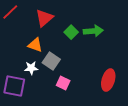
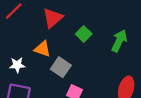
green arrow: (93, 31) -> (119, 41), moved, turned -60
white star: (31, 68) -> (17, 65), moved

